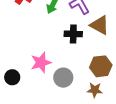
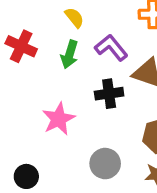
pink star: (41, 63) -> (59, 119), moved

